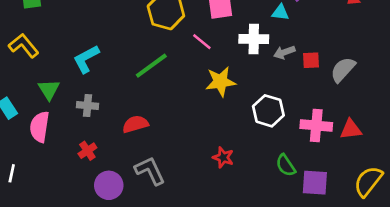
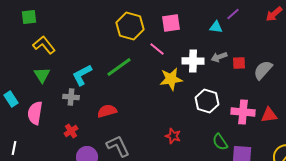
white cross: (254, 39) -> (193, 61), moved
yellow L-shape: (24, 46) -> (44, 45), moved
cyan L-shape: (86, 59) -> (82, 75), moved
green triangle: (49, 90) -> (42, 75), moved

